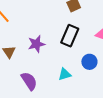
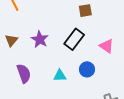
purple star: (36, 44) -> (40, 39), turned 30

